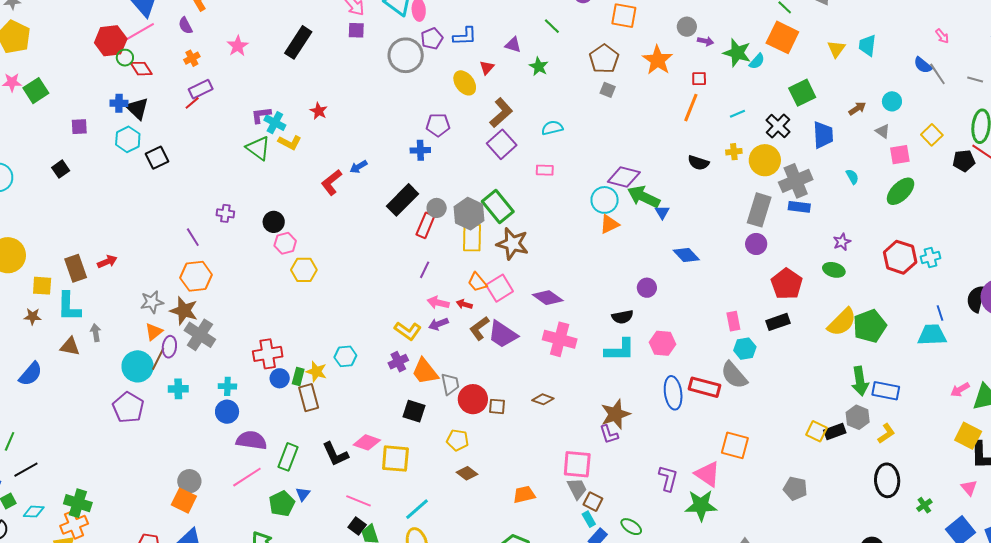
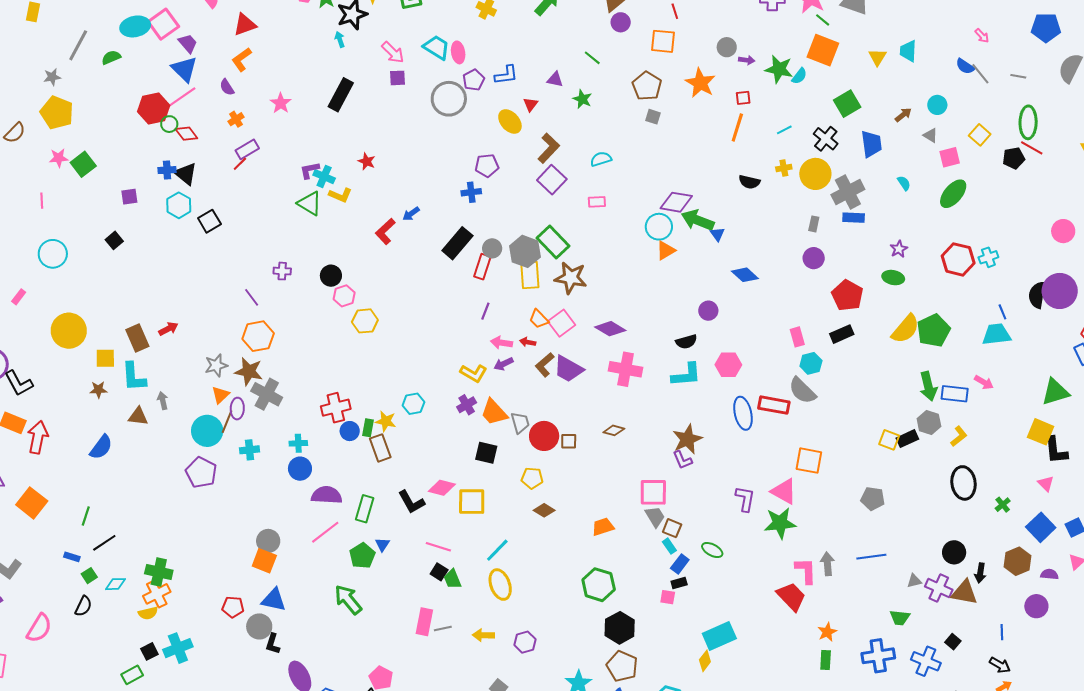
gray rectangle: (759, 210) -> (814, 224), size x0.5
pink arrow: (960, 390) -> (984, 382), moved, turned -114

